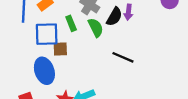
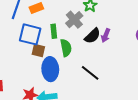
green semicircle: (96, 28) -> (66, 48), moved
blue ellipse: (44, 71) -> (50, 69), moved

